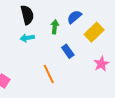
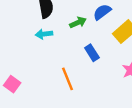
green arrow: (55, 27) -> (78, 22), turned 56

